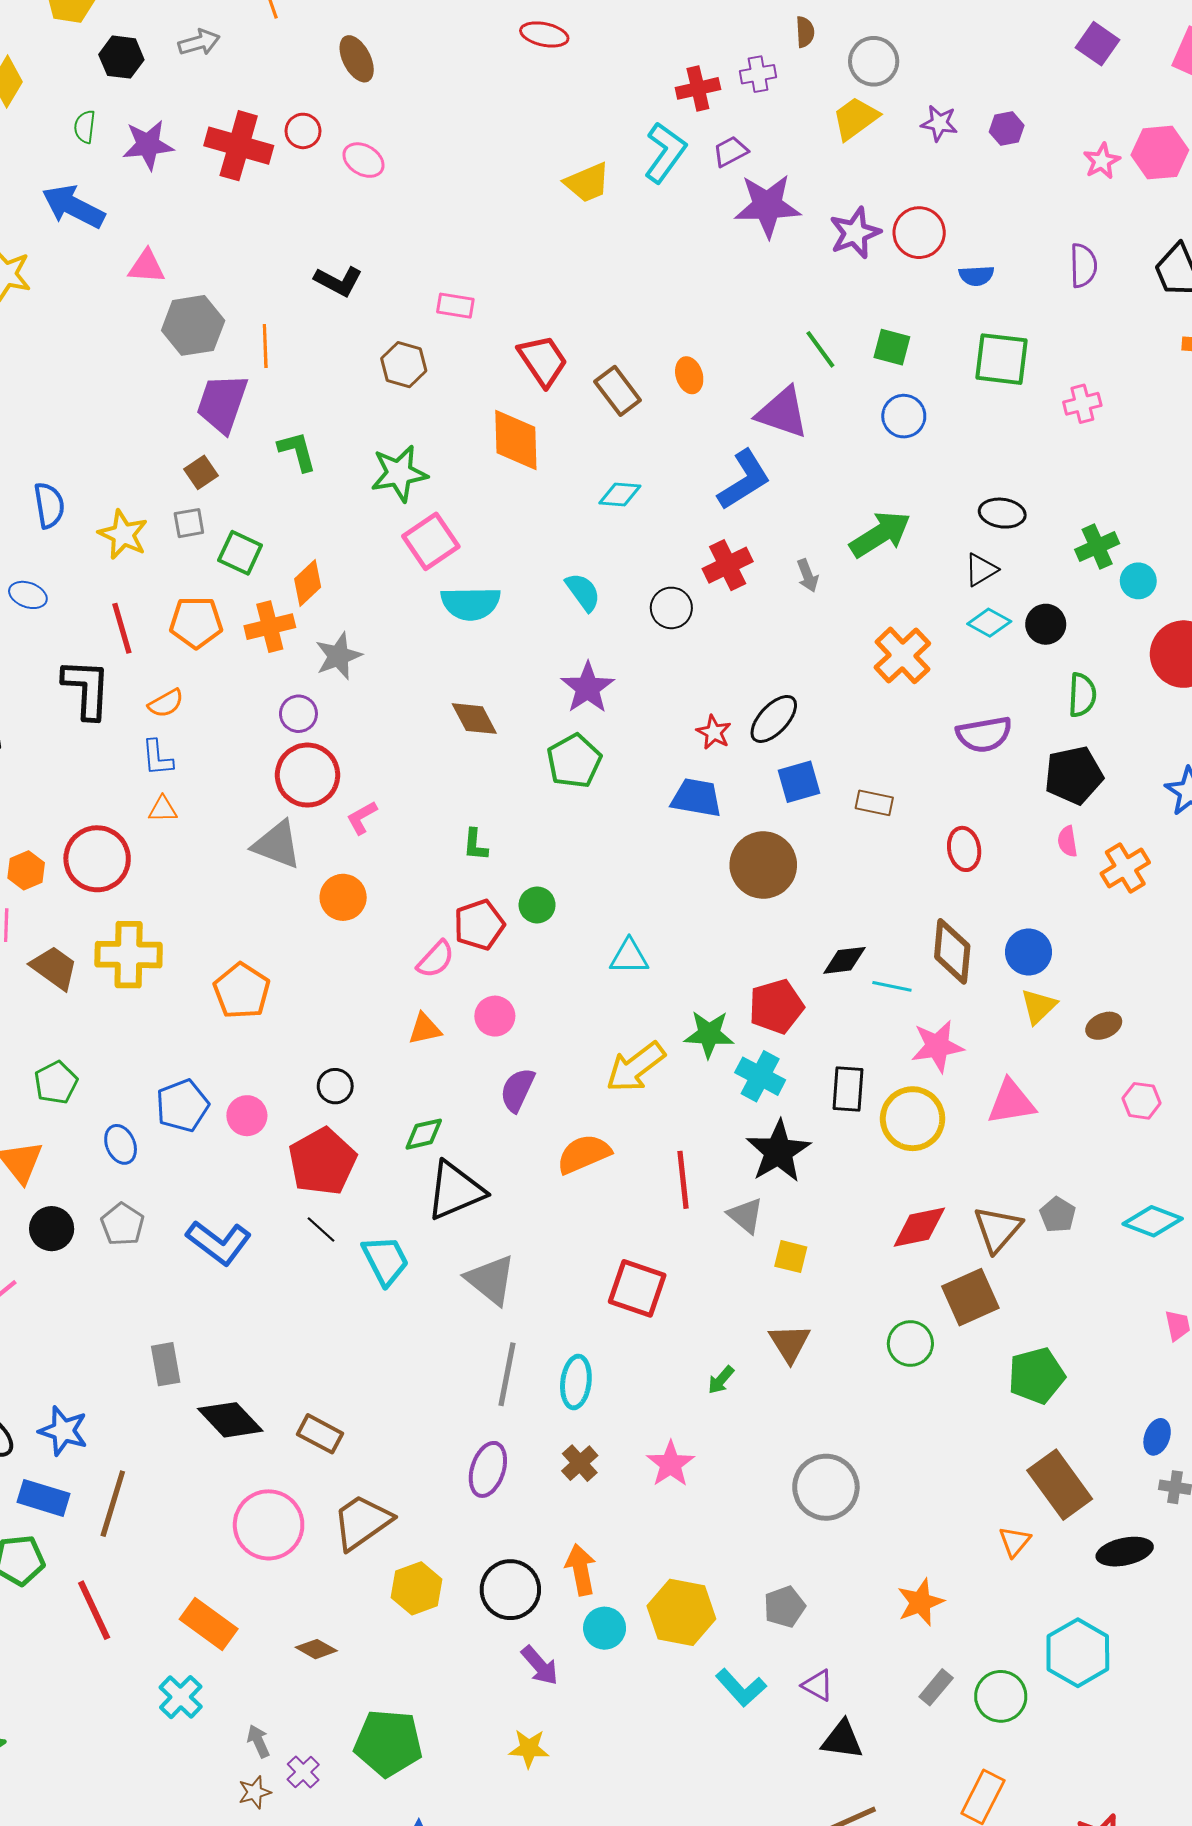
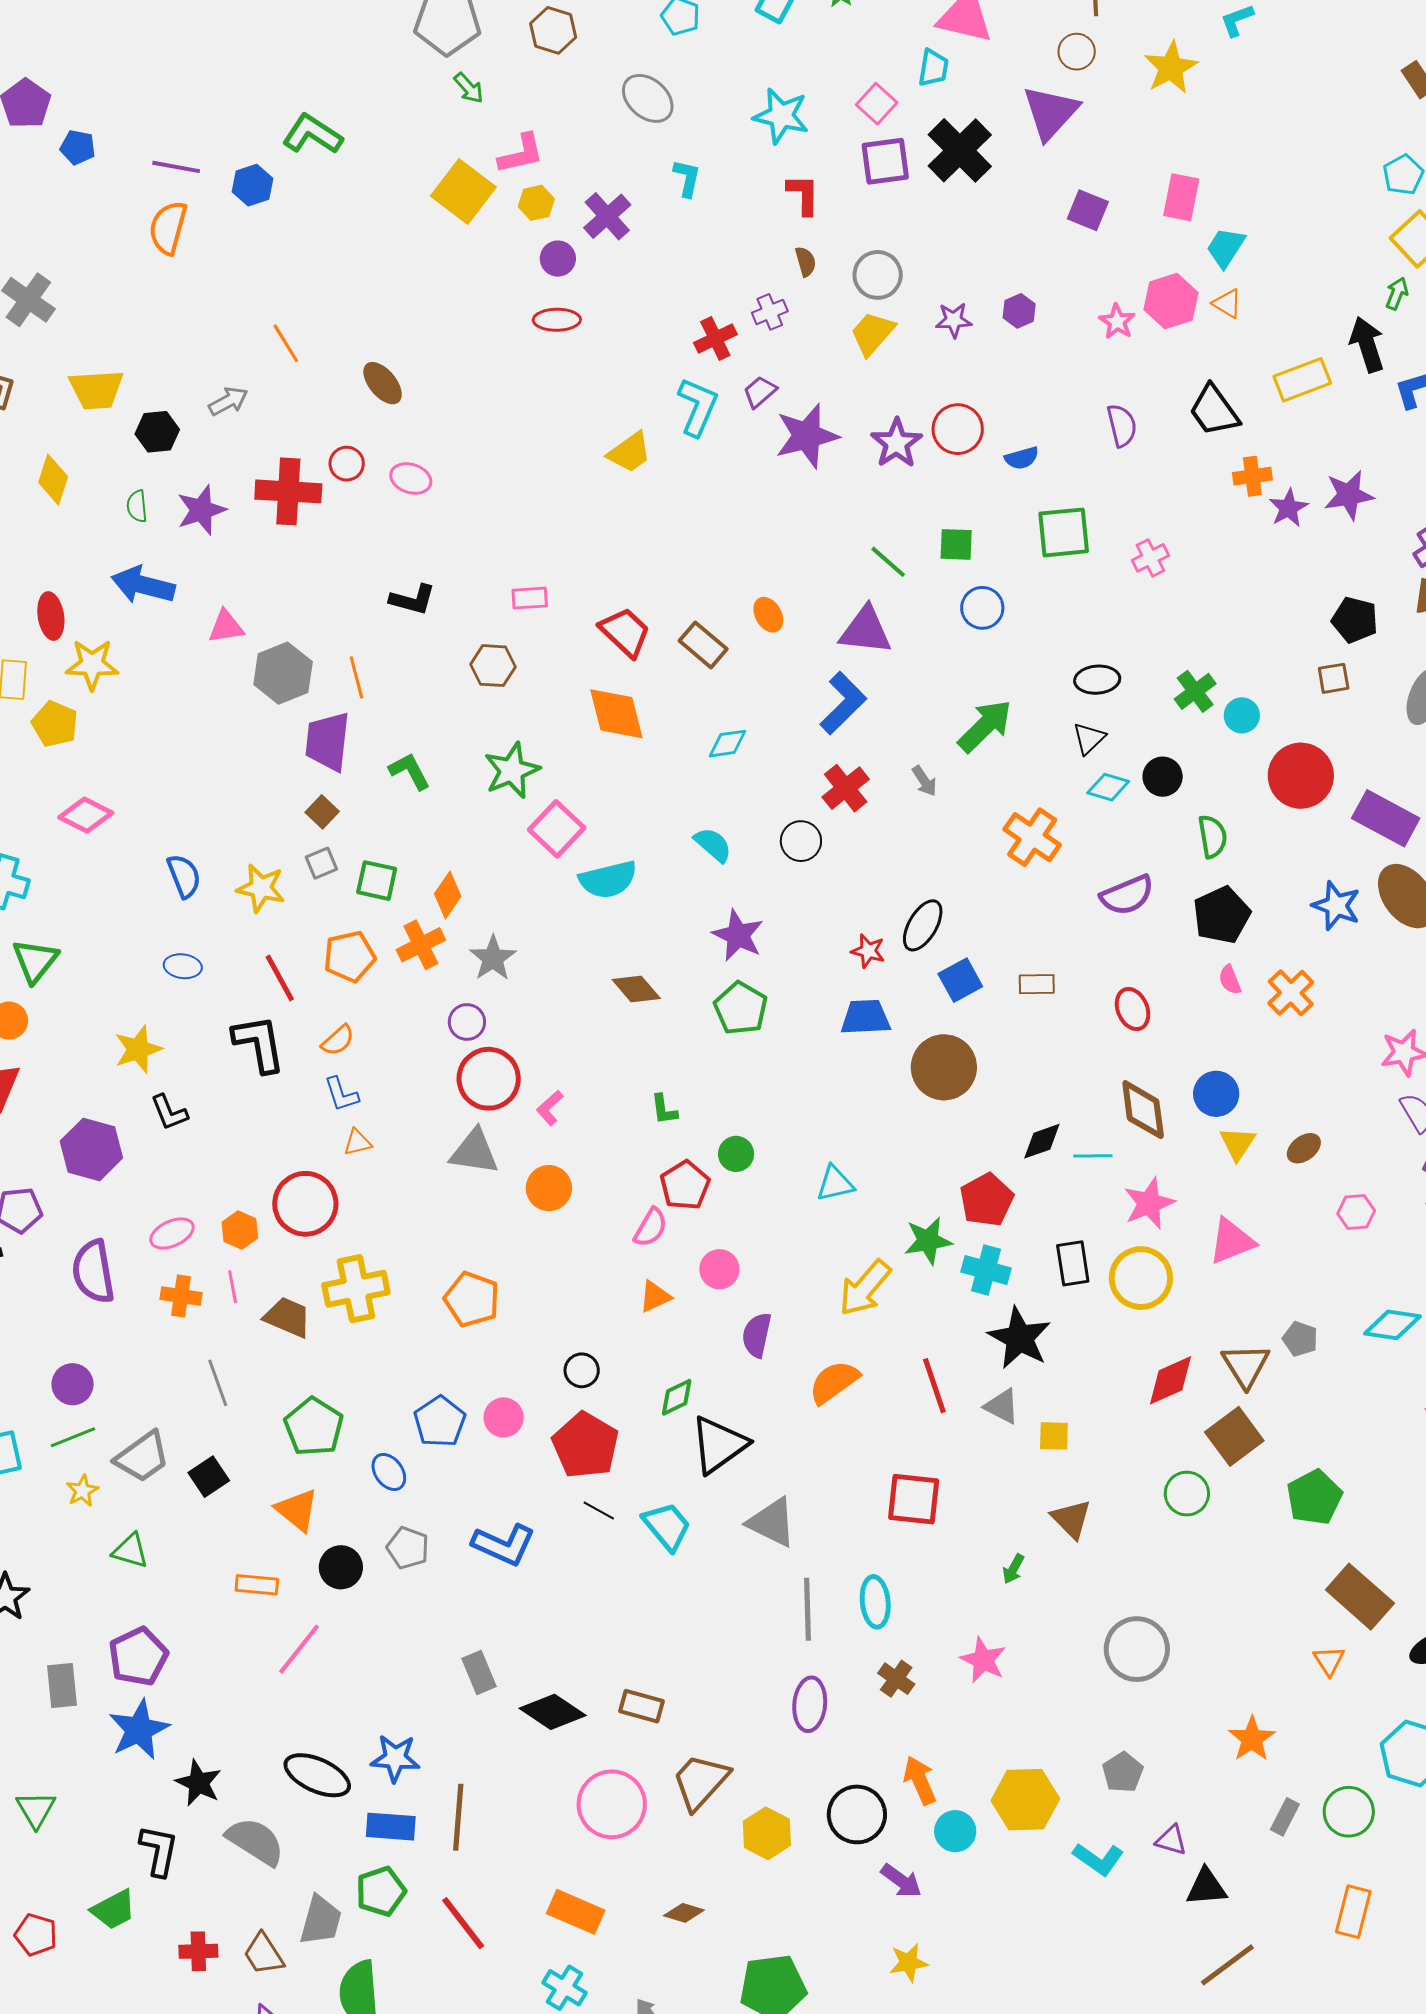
green pentagon: (56, 1083) -> (314, 1427), size x1.4

